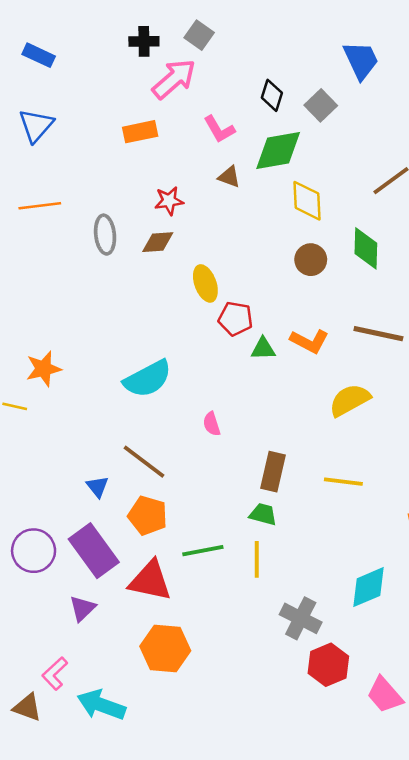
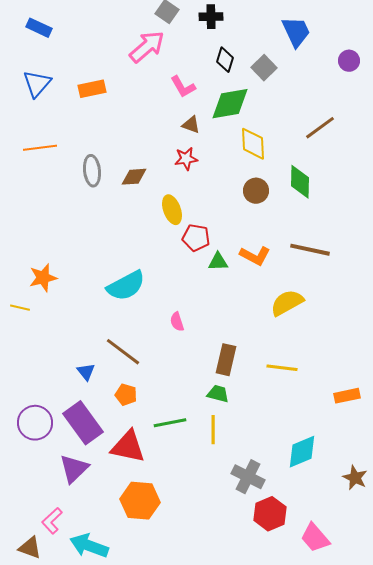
black cross: (144, 41) -> (211, 17), moved
orange rectangle: (140, 132) -> (92, 89), moved
red star: (169, 201) -> (186, 159), moved
orange pentagon: (148, 516) -> (126, 395), size x0.7
purple triangle: (82, 608) -> (74, 469), size x1.4

